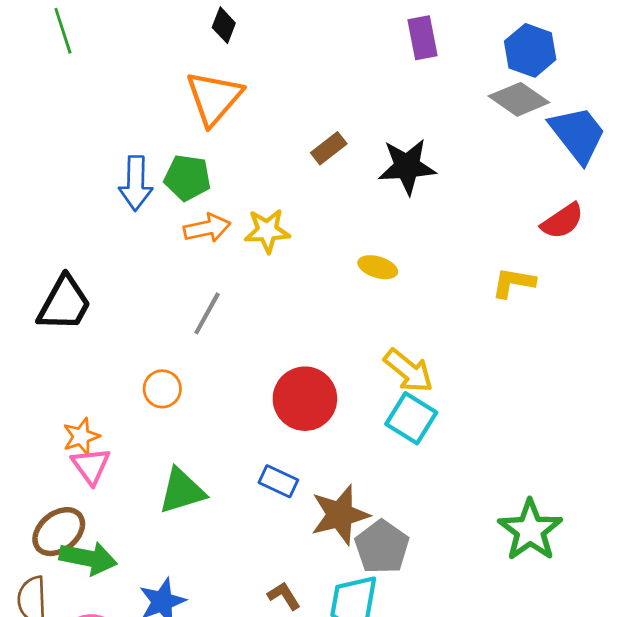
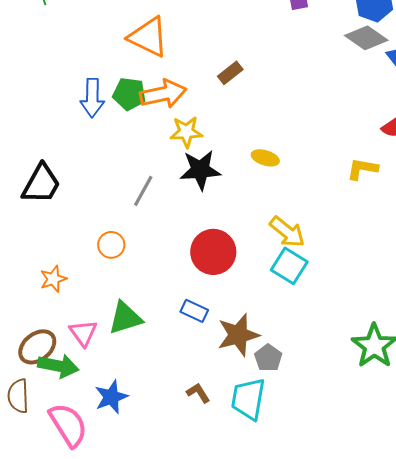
orange triangle: (214, 98) -> (148, 37), turned -45
black star: (407, 166) -> (200, 170), moved
orange arrow: (207, 228) -> (163, 94), moved, size x1.4
pink triangle: (91, 466) -> (83, 333), moved
gray pentagon: (382, 547) -> (268, 358), size x0.7

